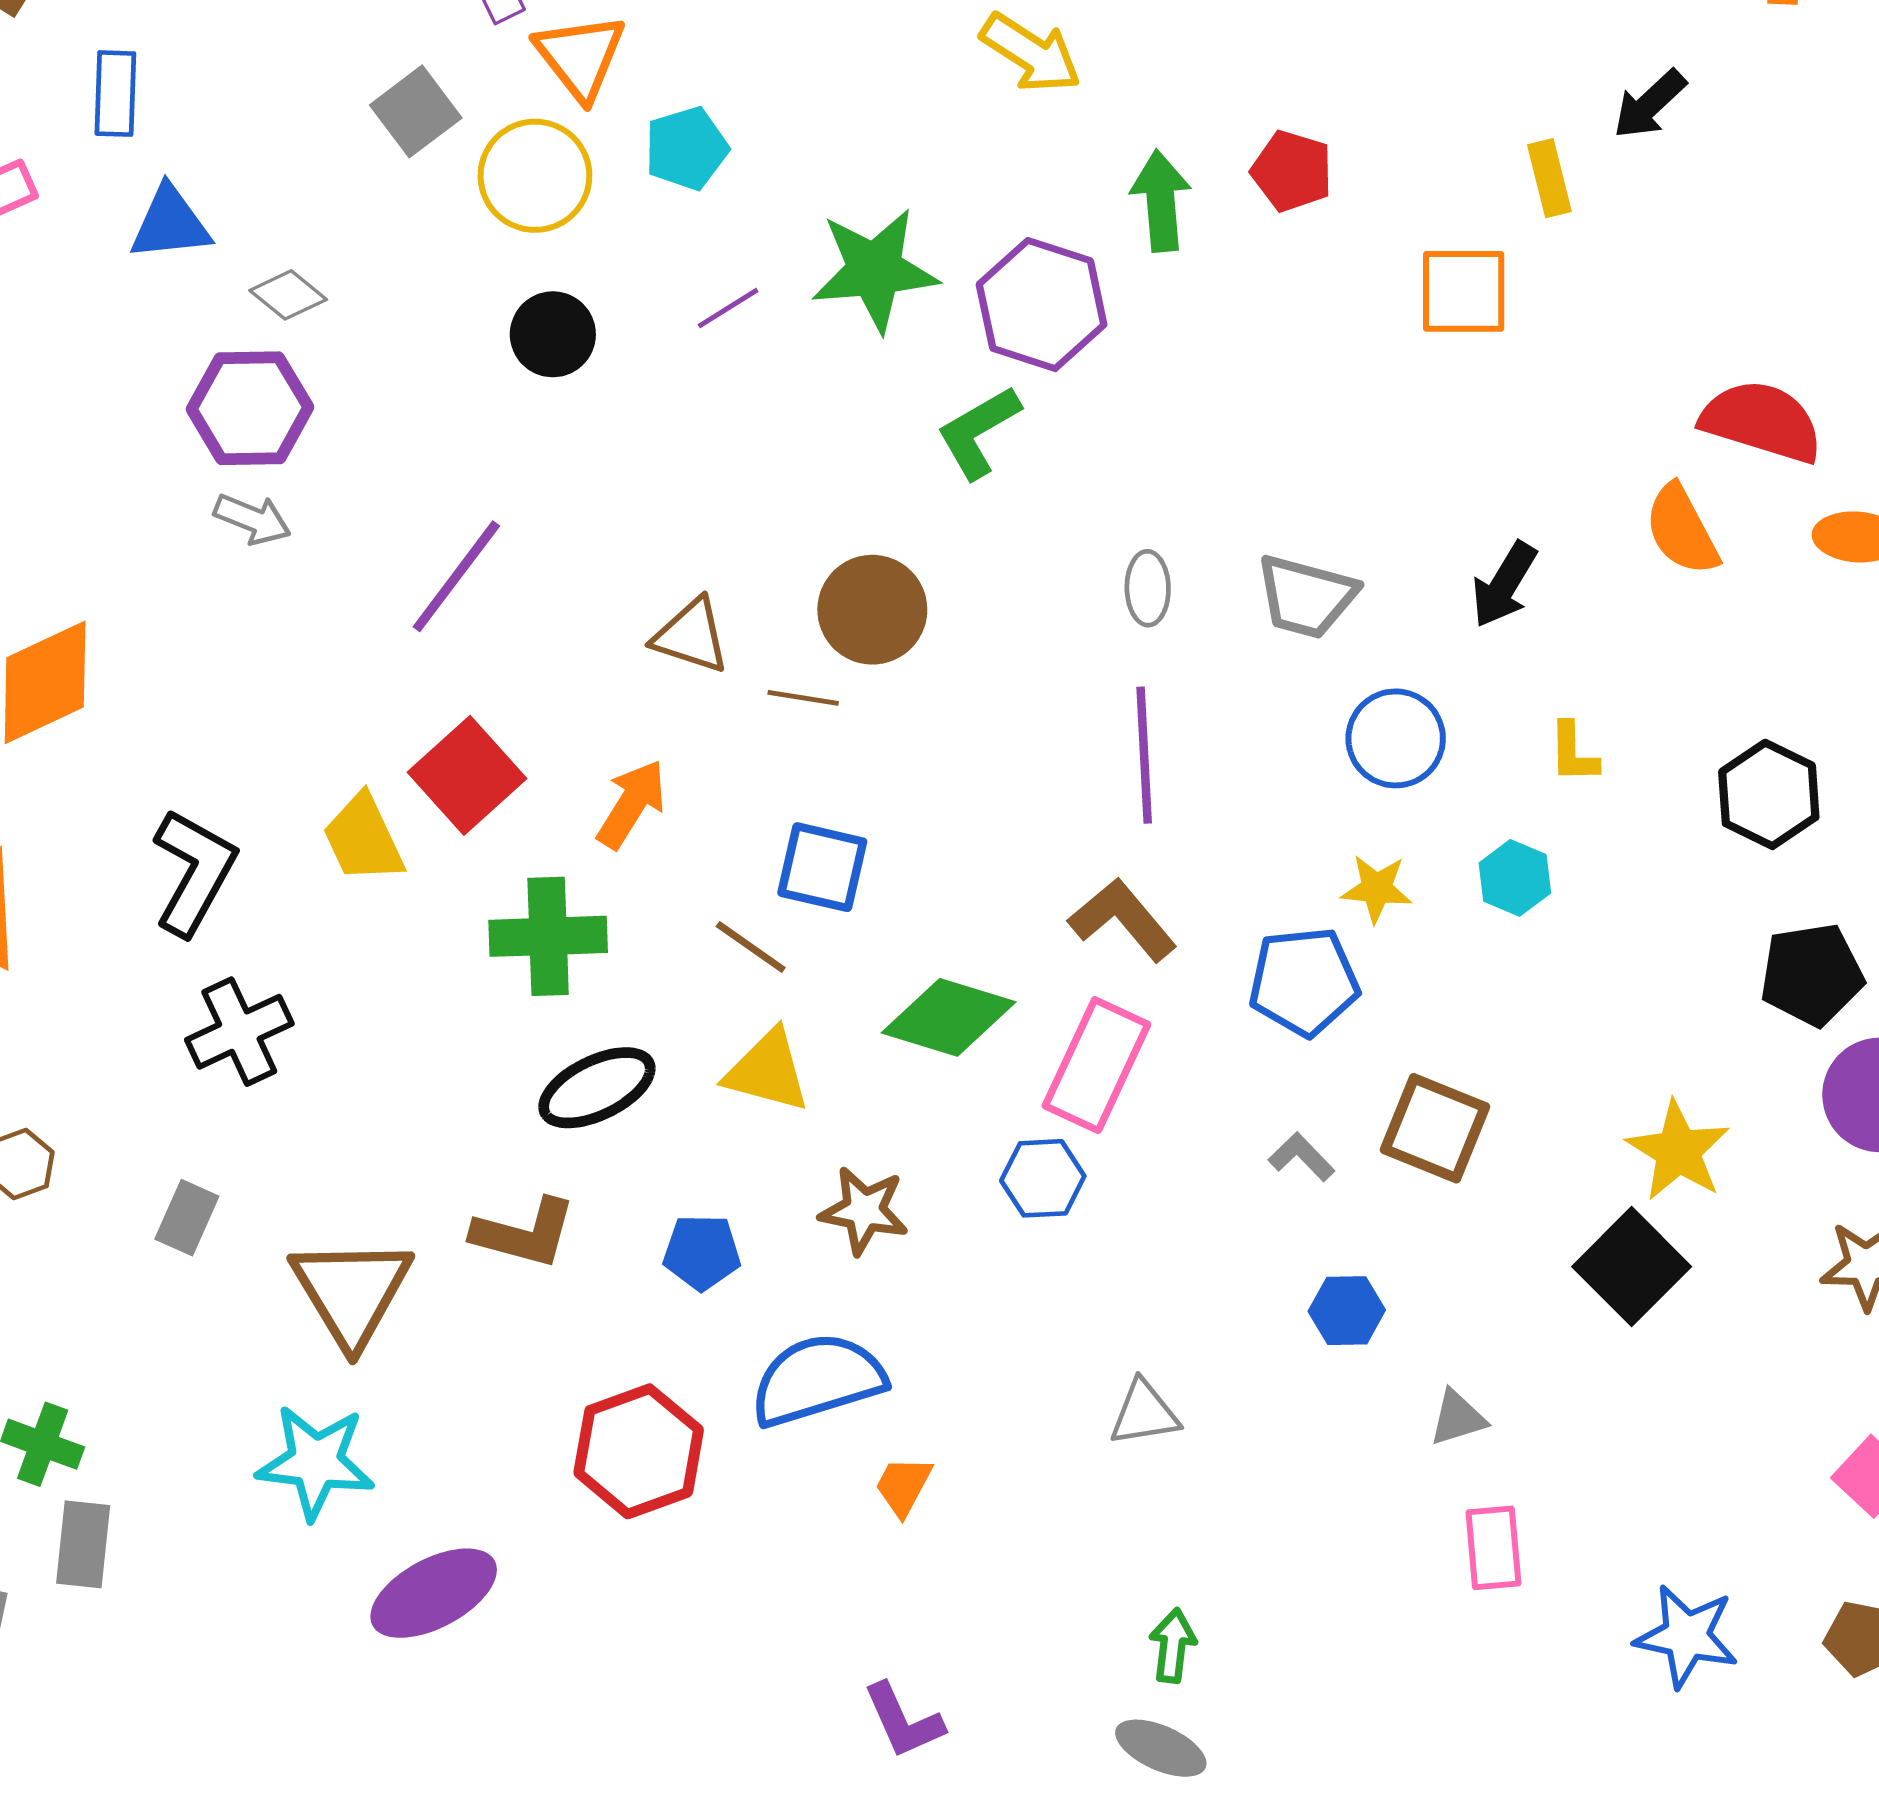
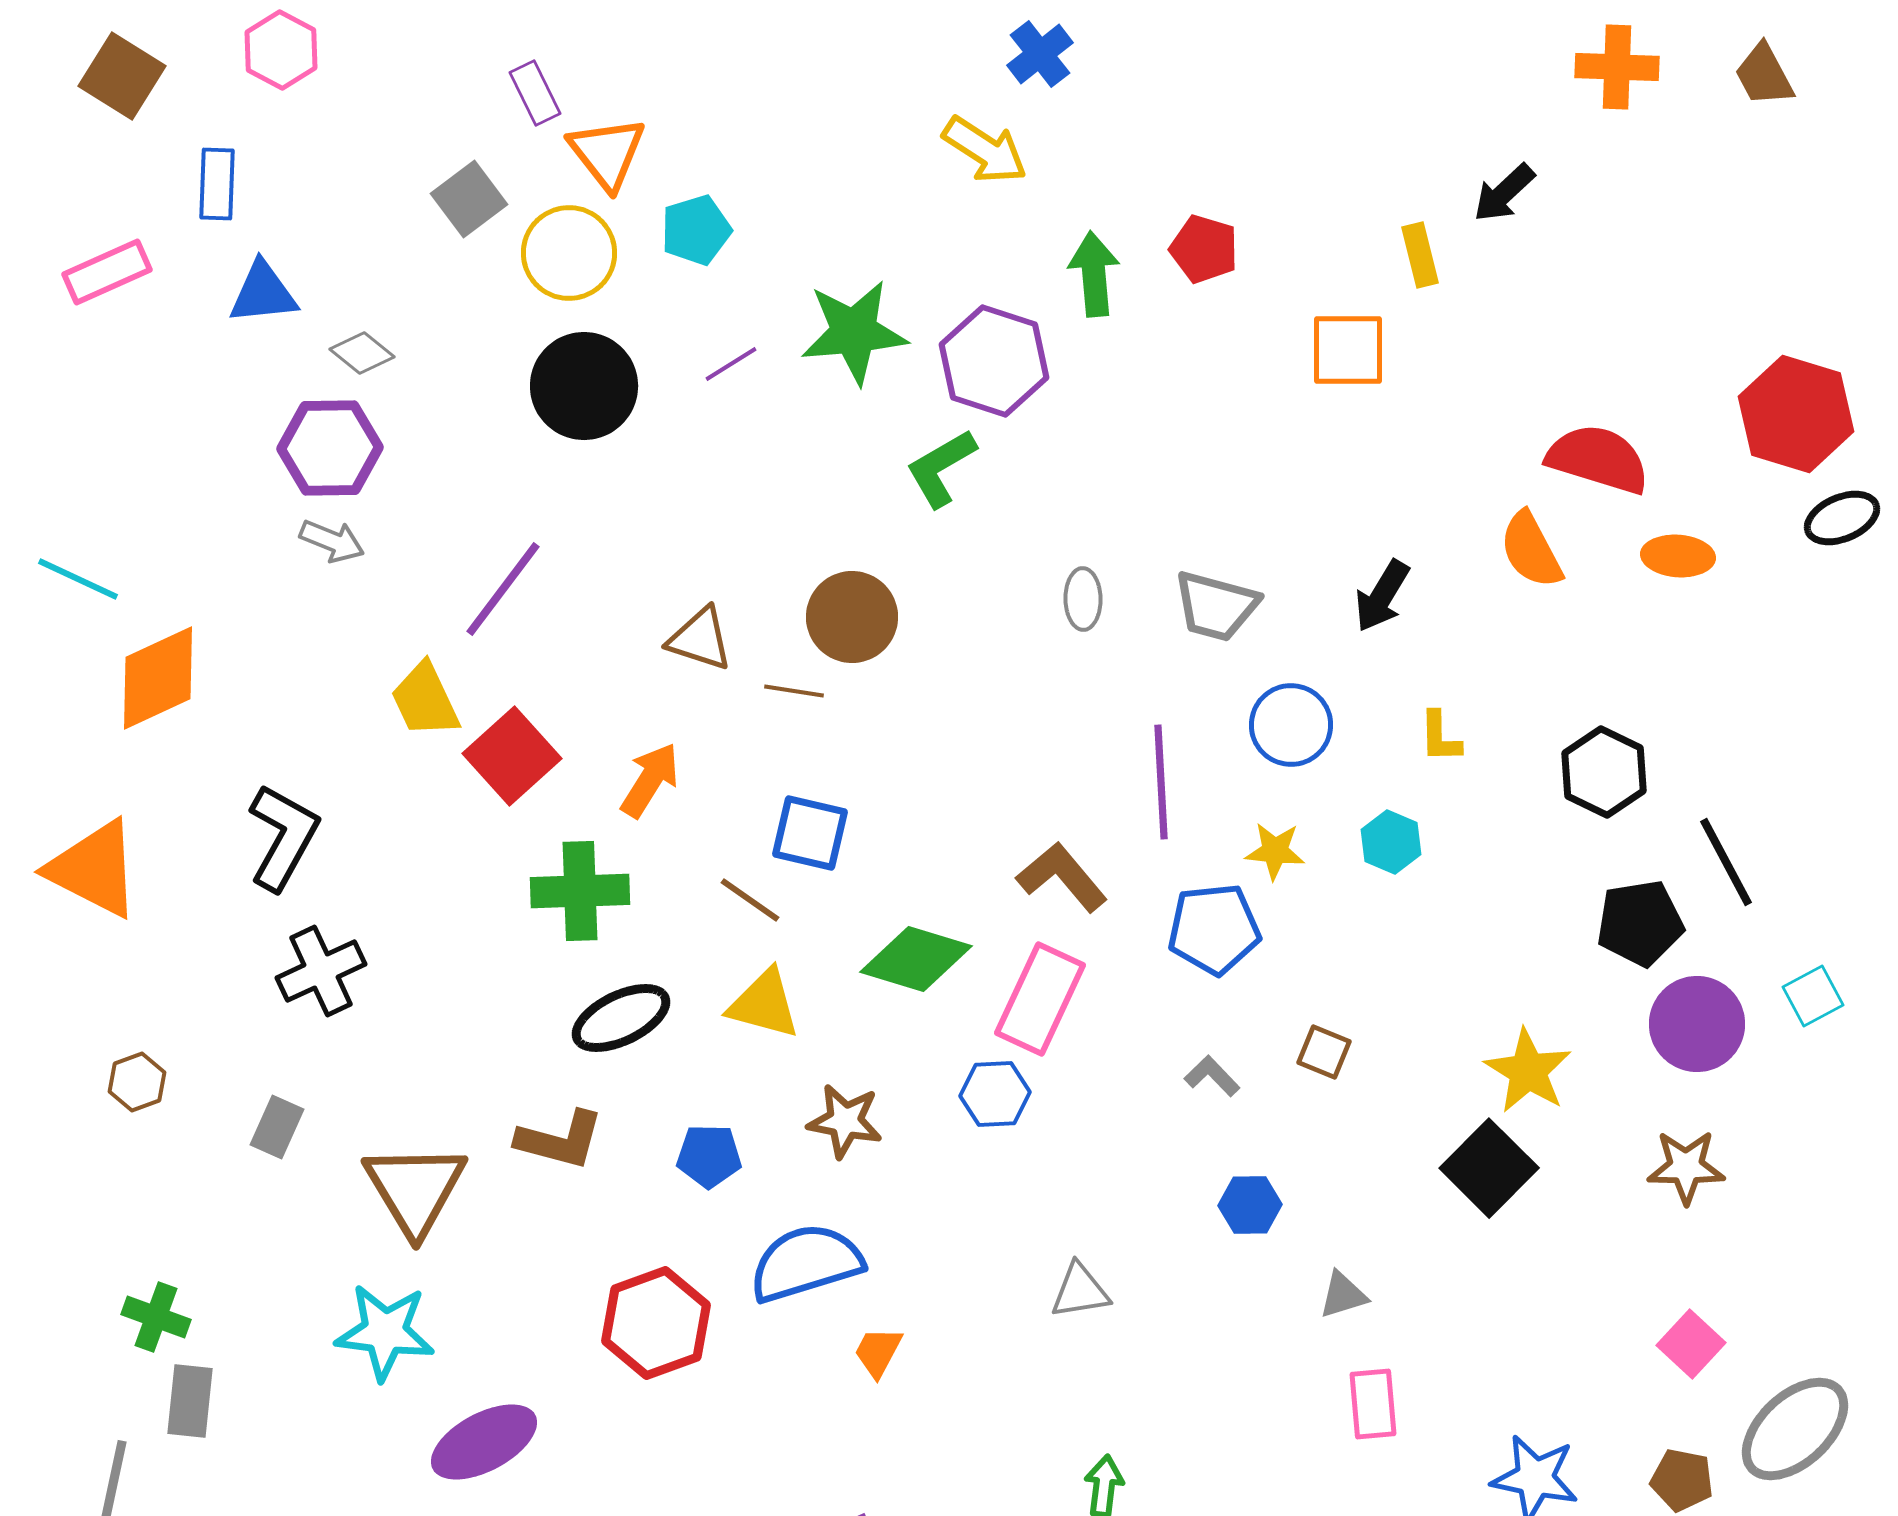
black circle: (553, 334) -> (584, 386), size x1.5
purple line: (1144, 755) -> (1161, 782), moved
yellow trapezoid: (363, 839) -> (425, 700), moved
brown square: (1435, 1128) -> (1324, 1052), size x0.6

